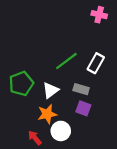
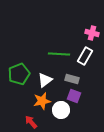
pink cross: (99, 15) -> (92, 33), moved
green line: (66, 61) -> (59, 54), turned 40
white circle: (61, 131) -> (61, 110), moved

